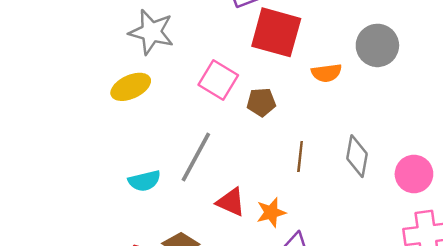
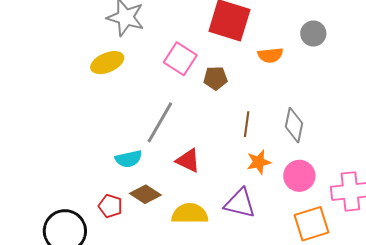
gray circle: (377, 45) -> (313, 34), size x0.7
pink circle: (414, 174) -> (299, 176), moved
cyan semicircle: (144, 181) -> (129, 159), moved
orange star: (271, 212) -> (259, 162), moved

